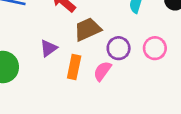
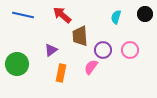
brown trapezoid: (88, 29) -> (80, 36), turned -70
orange rectangle: (74, 67) -> (61, 73), moved

